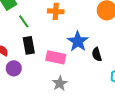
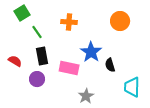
purple circle: (14, 68) -> (37, 79), moved
gray star: (60, 83) -> (86, 96), moved

